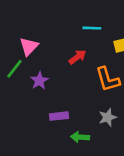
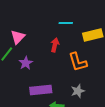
red arrow: (77, 57) -> (55, 45), turned -40
purple rectangle: (59, 116) -> (41, 90), size x1.5

